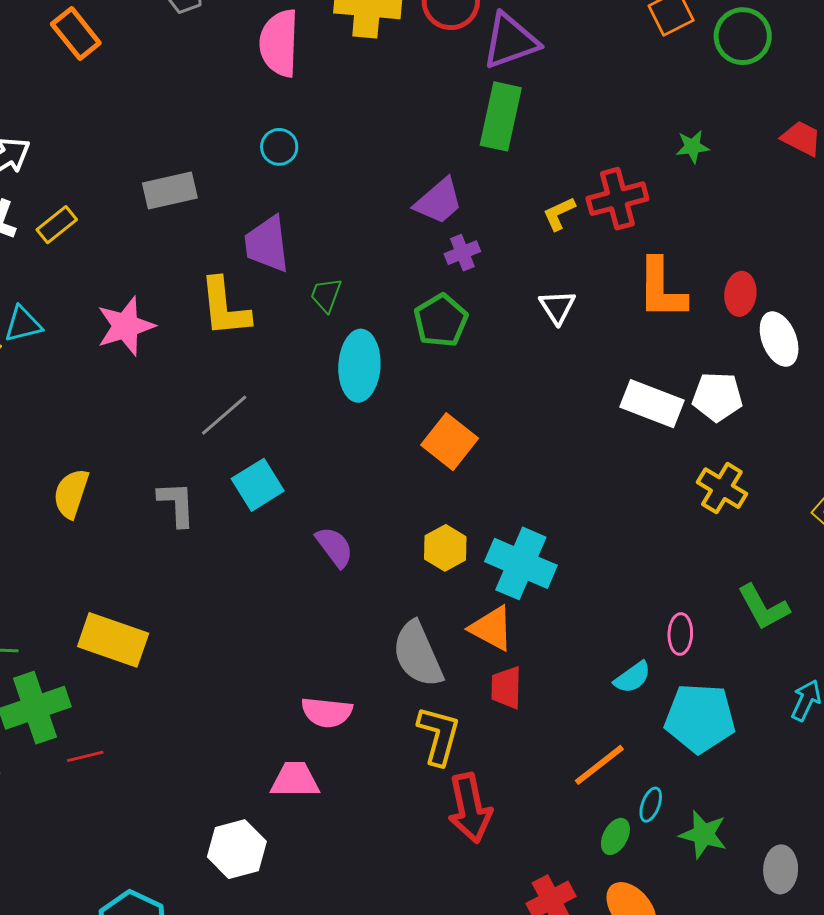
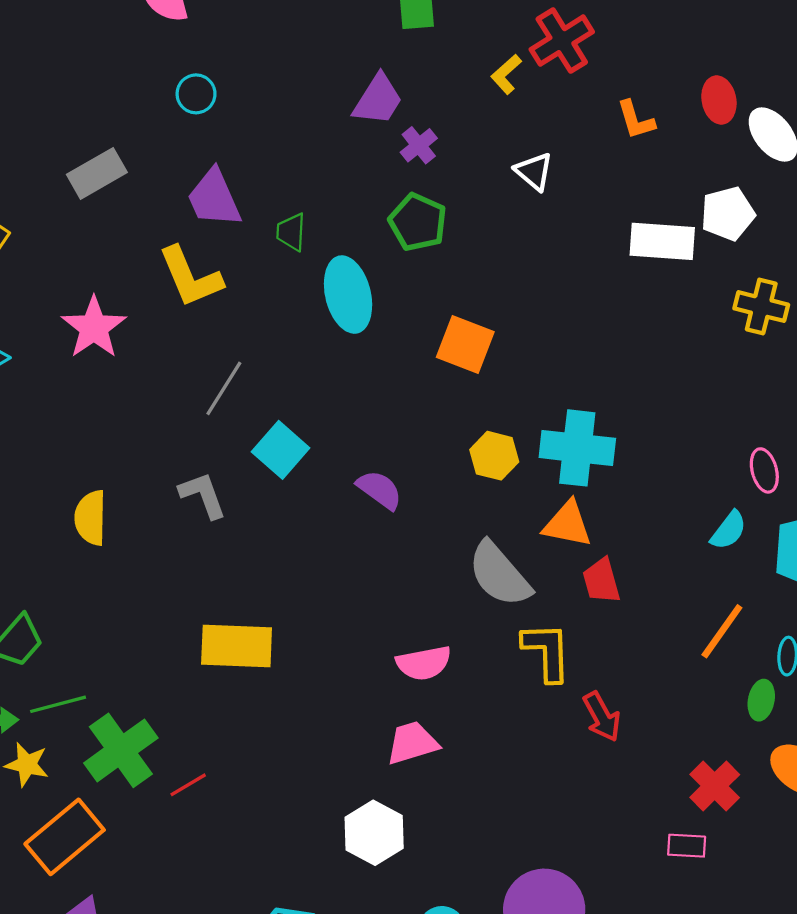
orange L-shape: (661, 289) -> (636, 120), size x0.6
yellow rectangle: (113, 640) -> (237, 646), moved
red arrow: (470, 808) -> (602, 717), size x0.7

